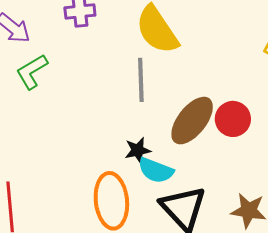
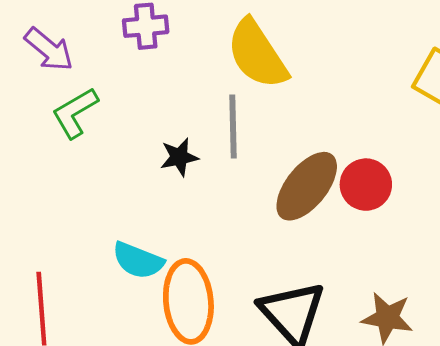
black star: (138, 150) -> (179, 157), moved
cyan semicircle: (156, 170) -> (138, 260), moved

